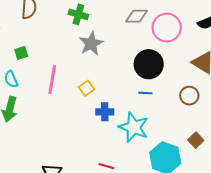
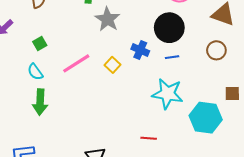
pink line: (52, 80) -> (76, 63), turned 60
blue cross: (105, 112) -> (140, 50), moved, turned 36
brown square: (196, 140) -> (232, 94), turned -35

